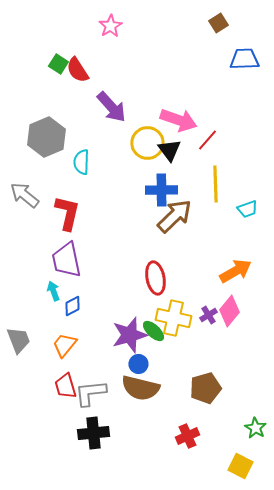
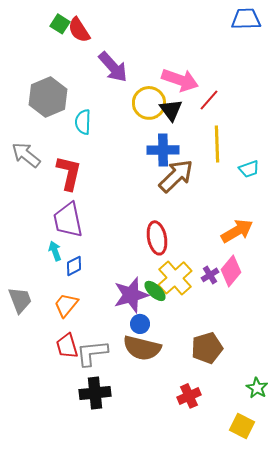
yellow cross: (173, 318) -> (175, 278), turned 36

